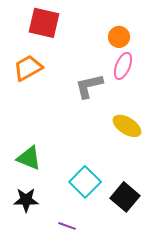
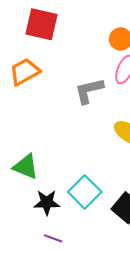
black star: (26, 200) -> (47, 202), moved
purple line: (67, 226) -> (53, 238), moved

